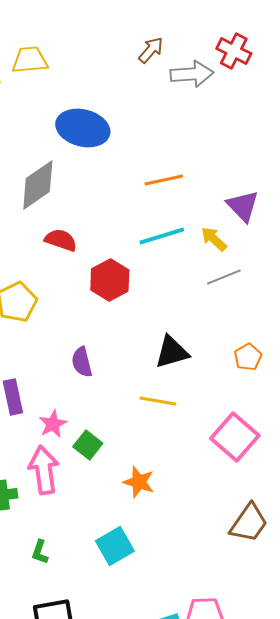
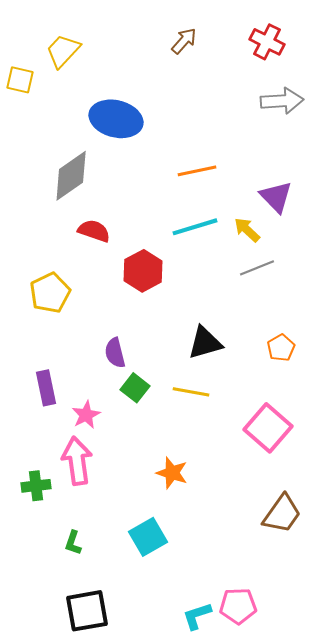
yellow trapezoid: (30, 60) -> (63, 51), turned -42
gray arrow: (192, 74) -> (282, 101), moved
green square: (88, 445) -> (135, 388), moved

